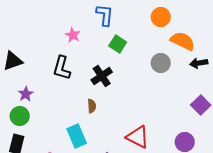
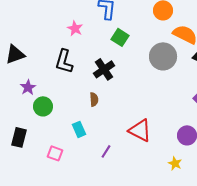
gray circle: (161, 63) -> (163, 56), size x1.4
green circle: (20, 116) -> (43, 106), moved
cyan rectangle: (77, 136) -> (79, 129), size x0.7

